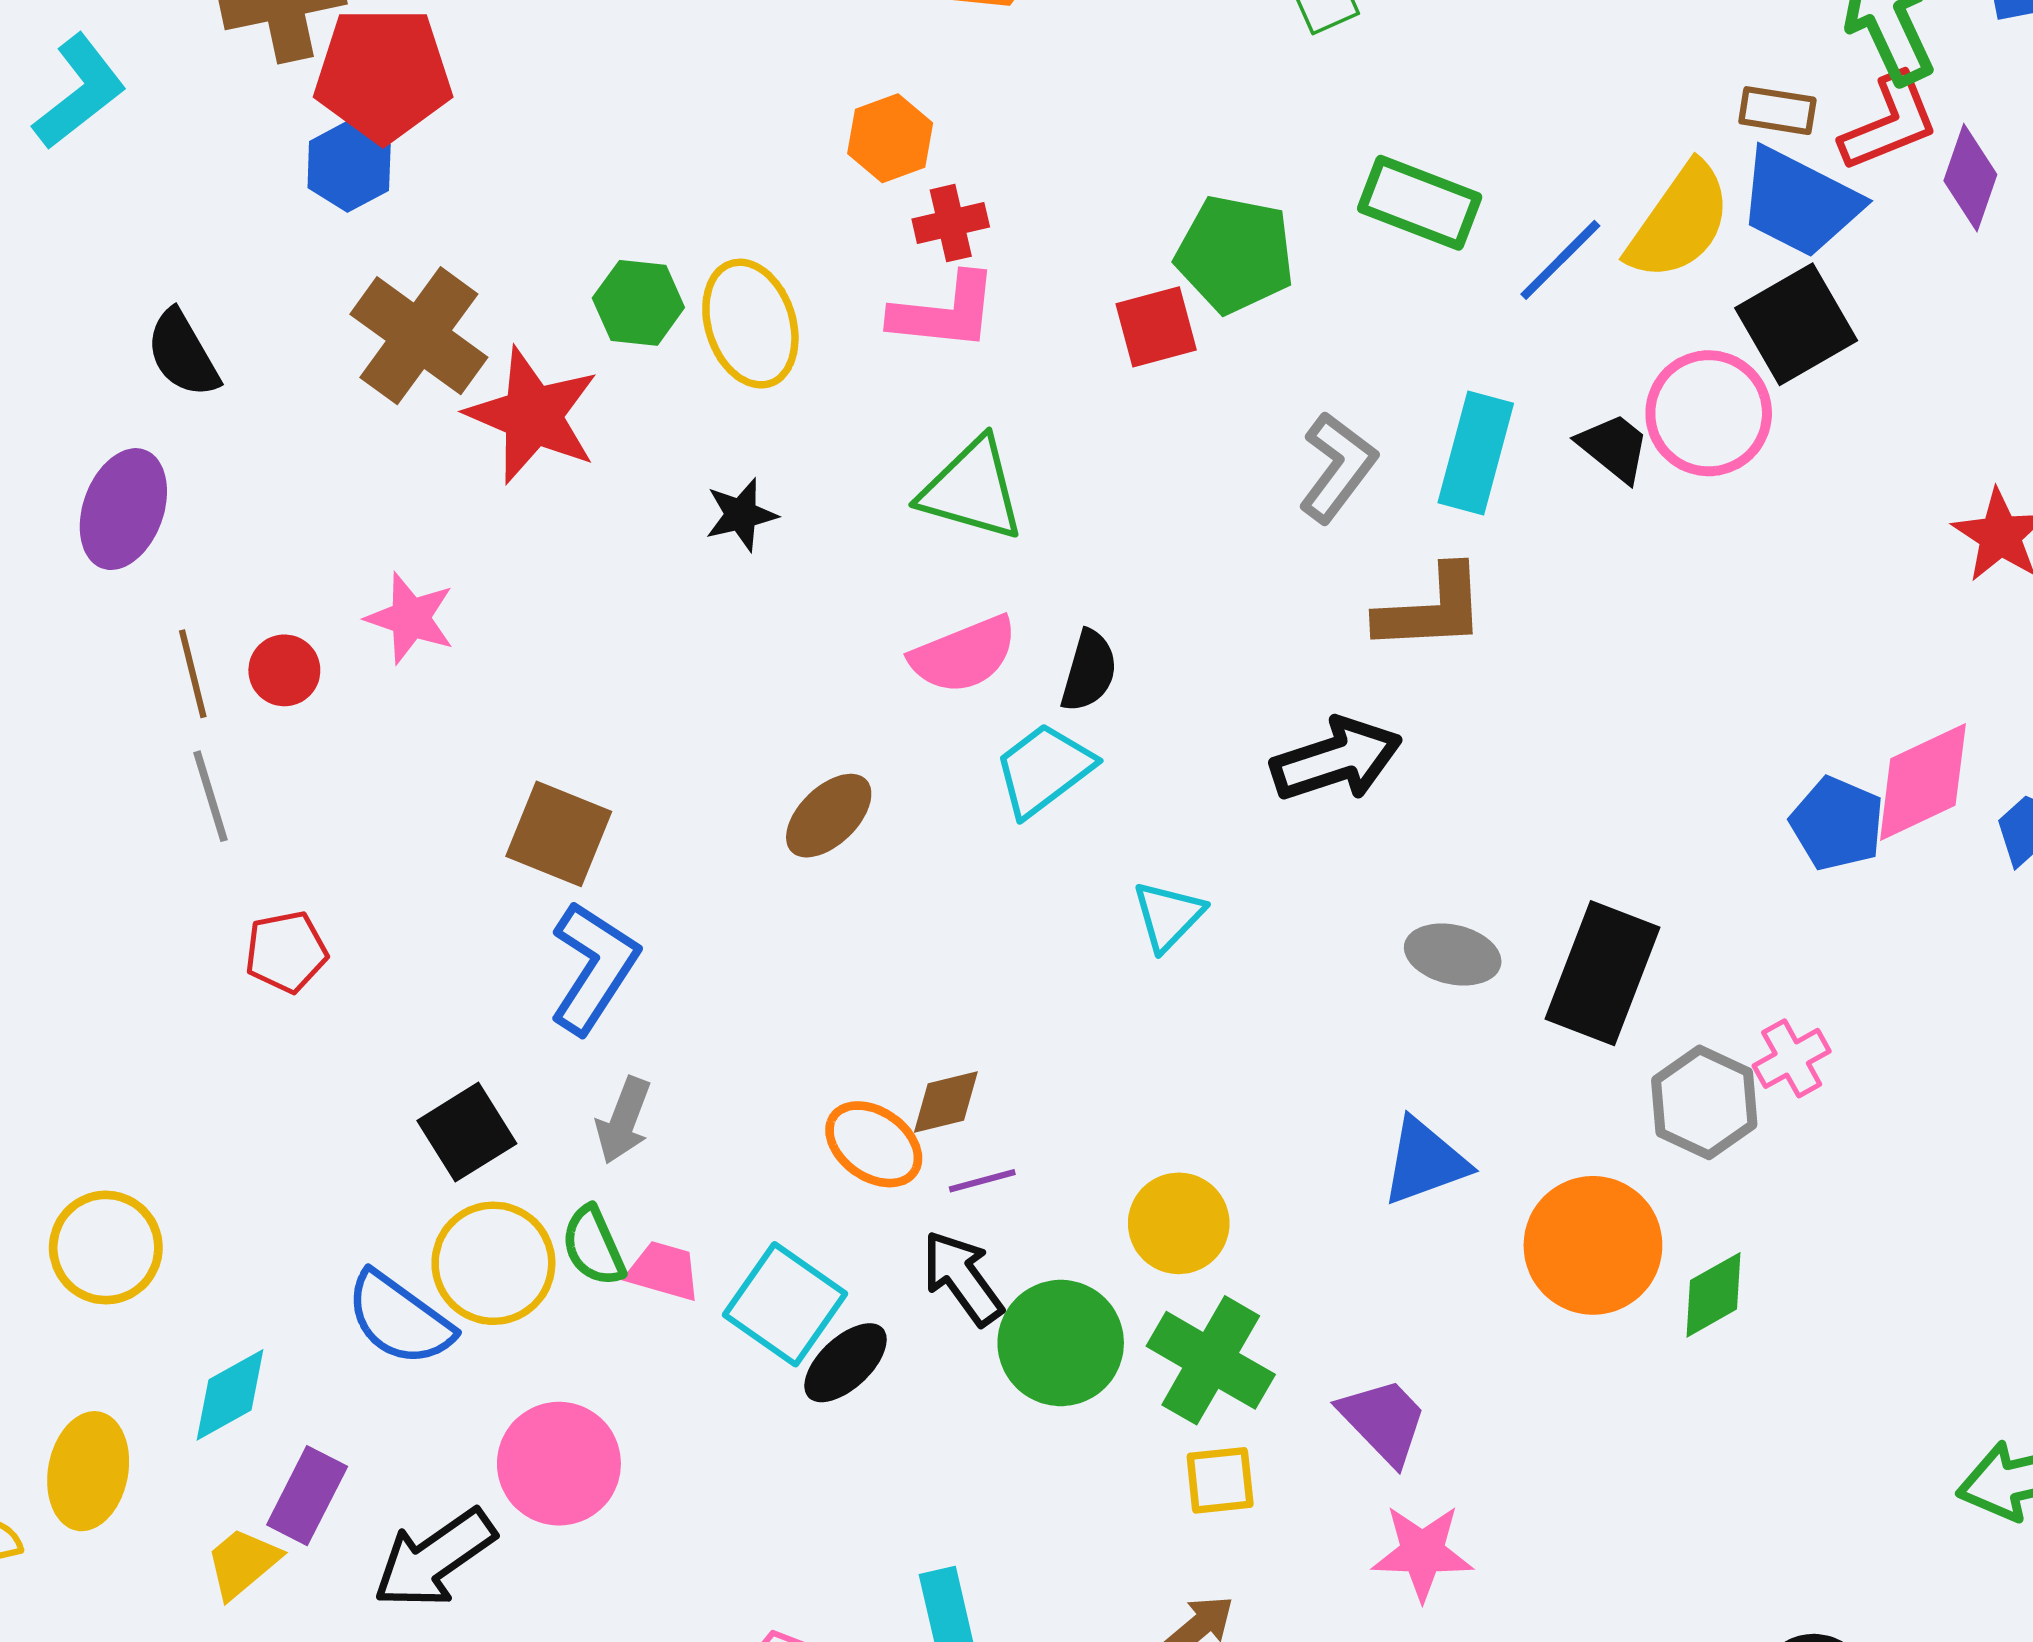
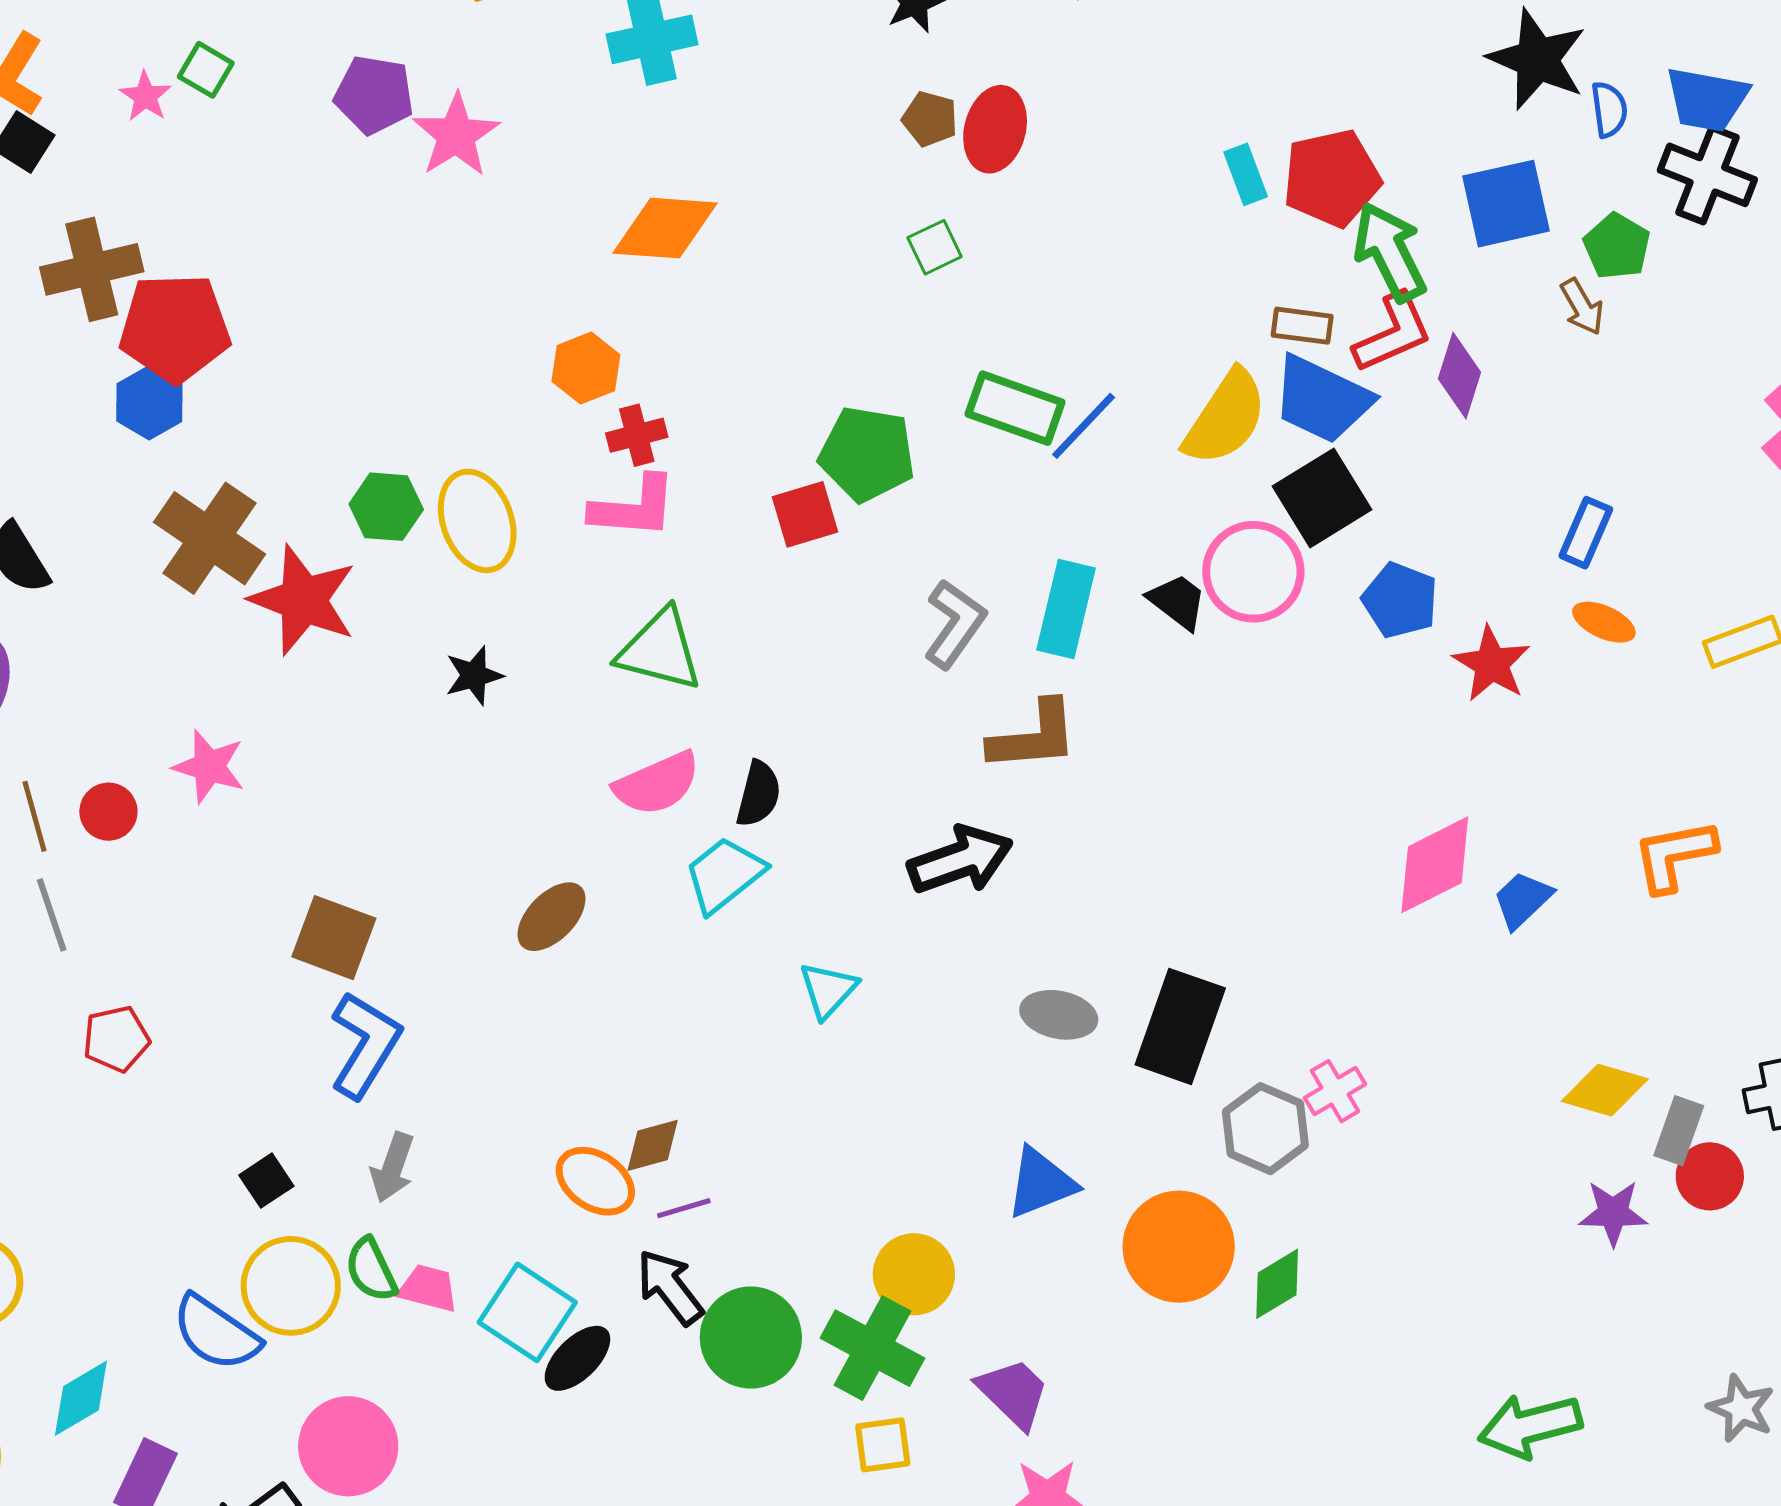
blue line: (1560, 260) -> (1084, 426), moved
blue pentagon: (1837, 824) -> (1400, 600), moved
black square: (467, 1132) -> (266, 1181), size x0.7
yellow circle: (1179, 1223) -> (914, 1274), moved

